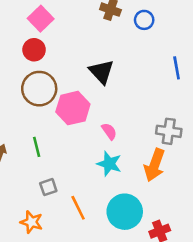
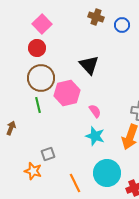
green line: (37, 147) -> (38, 105), moved
orange line: (78, 208) -> (75, 183), moved
orange star: (31, 222) -> (33, 171), moved

